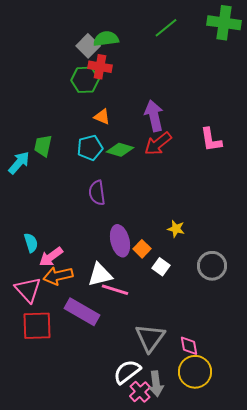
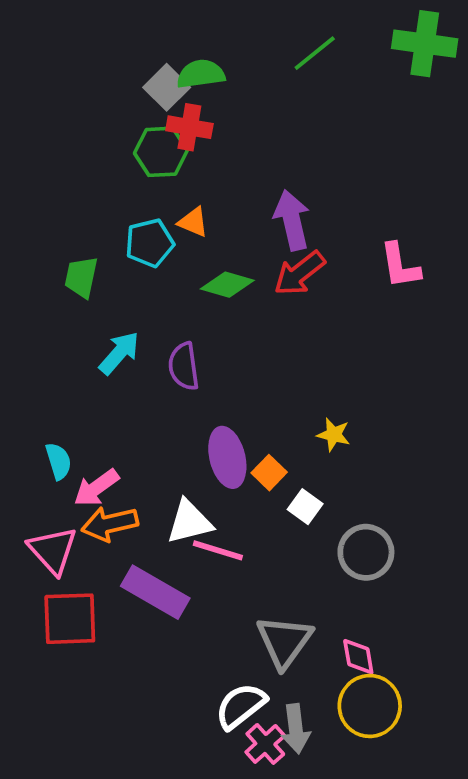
cyan pentagon: (90, 148) -> (150, 243), moved
cyan arrow: (19, 163) -> (119, 353), moved
gray circle: (212, 266) -> (366, 552), moved

